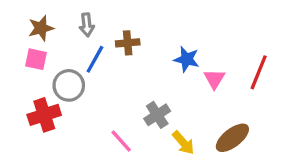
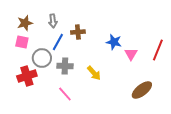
gray cross: (157, 115) -> (65, 66), moved, turned 35
pink line: (121, 141) -> (65, 94), moved
yellow arrow: (183, 143) -> (94, 73), moved

